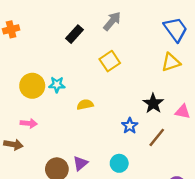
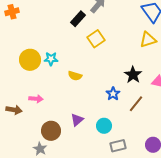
black rectangle: (75, 34) -> (78, 19), moved
yellow semicircle: (85, 105) -> (75, 76), turned -152
pink arrow: (29, 123) -> (36, 99), moved
purple triangle: (80, 163) -> (77, 120), moved

